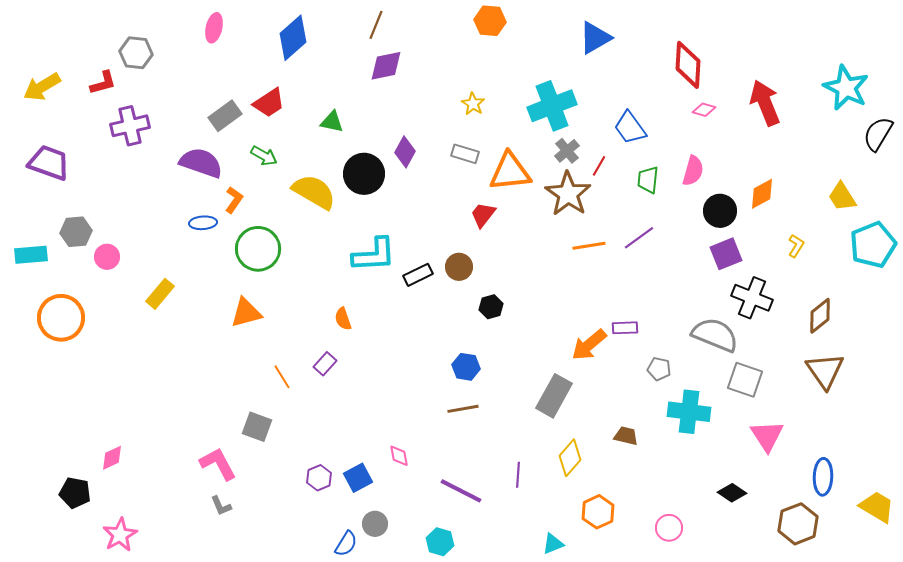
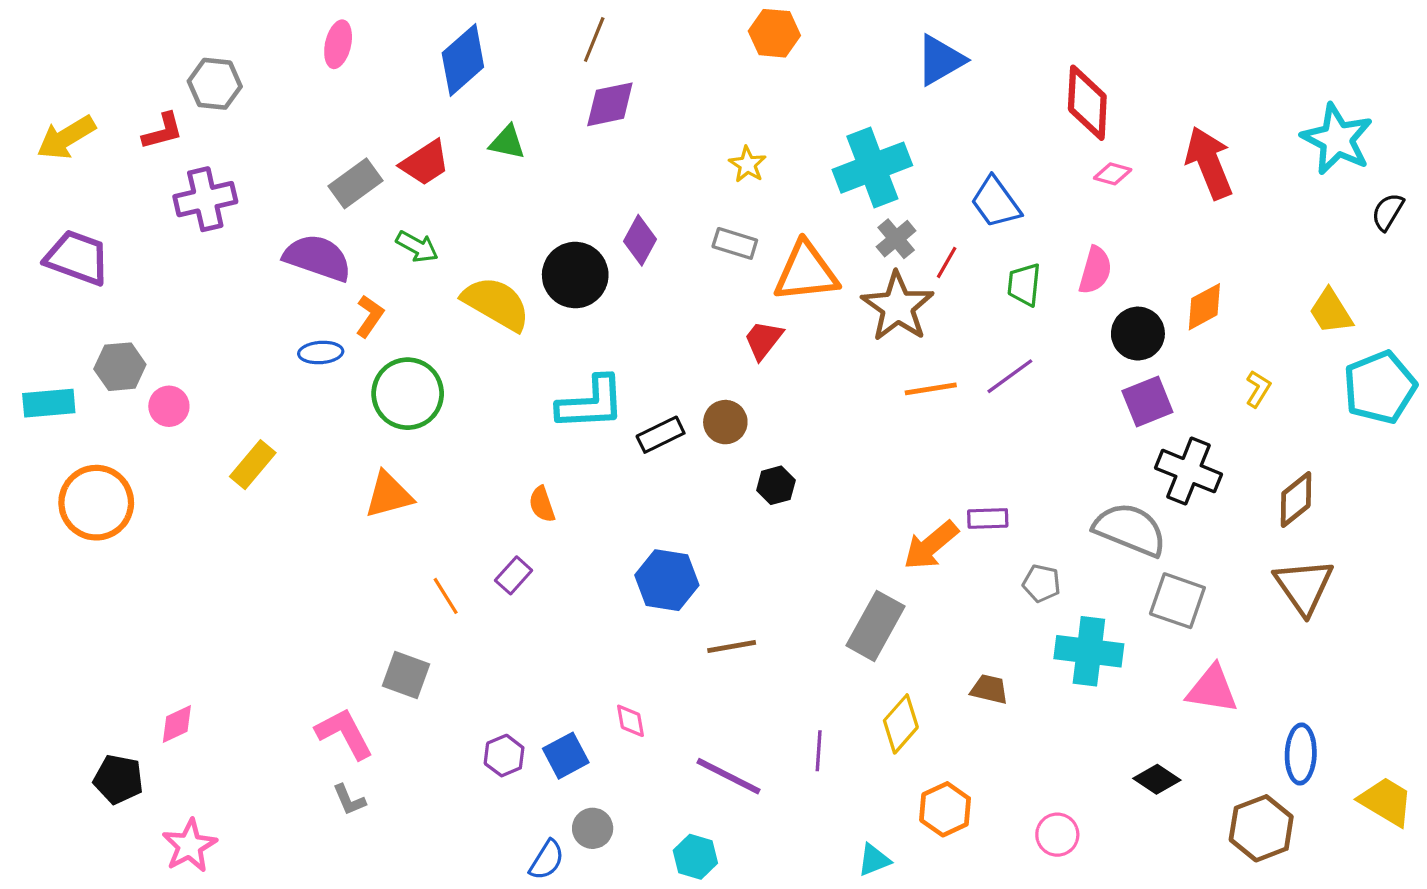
green triangle: (332, 122) -> (507, 142), moved
black semicircle: (878, 134) -> (1388, 212), size x0.7
blue hexagon: (466, 367) -> (667, 580), moved, size x1.4
pink triangle: (767, 436) -> (1212, 689), turned -48

